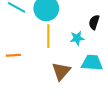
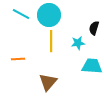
brown triangle: (61, 71) -> (48, 82), moved

